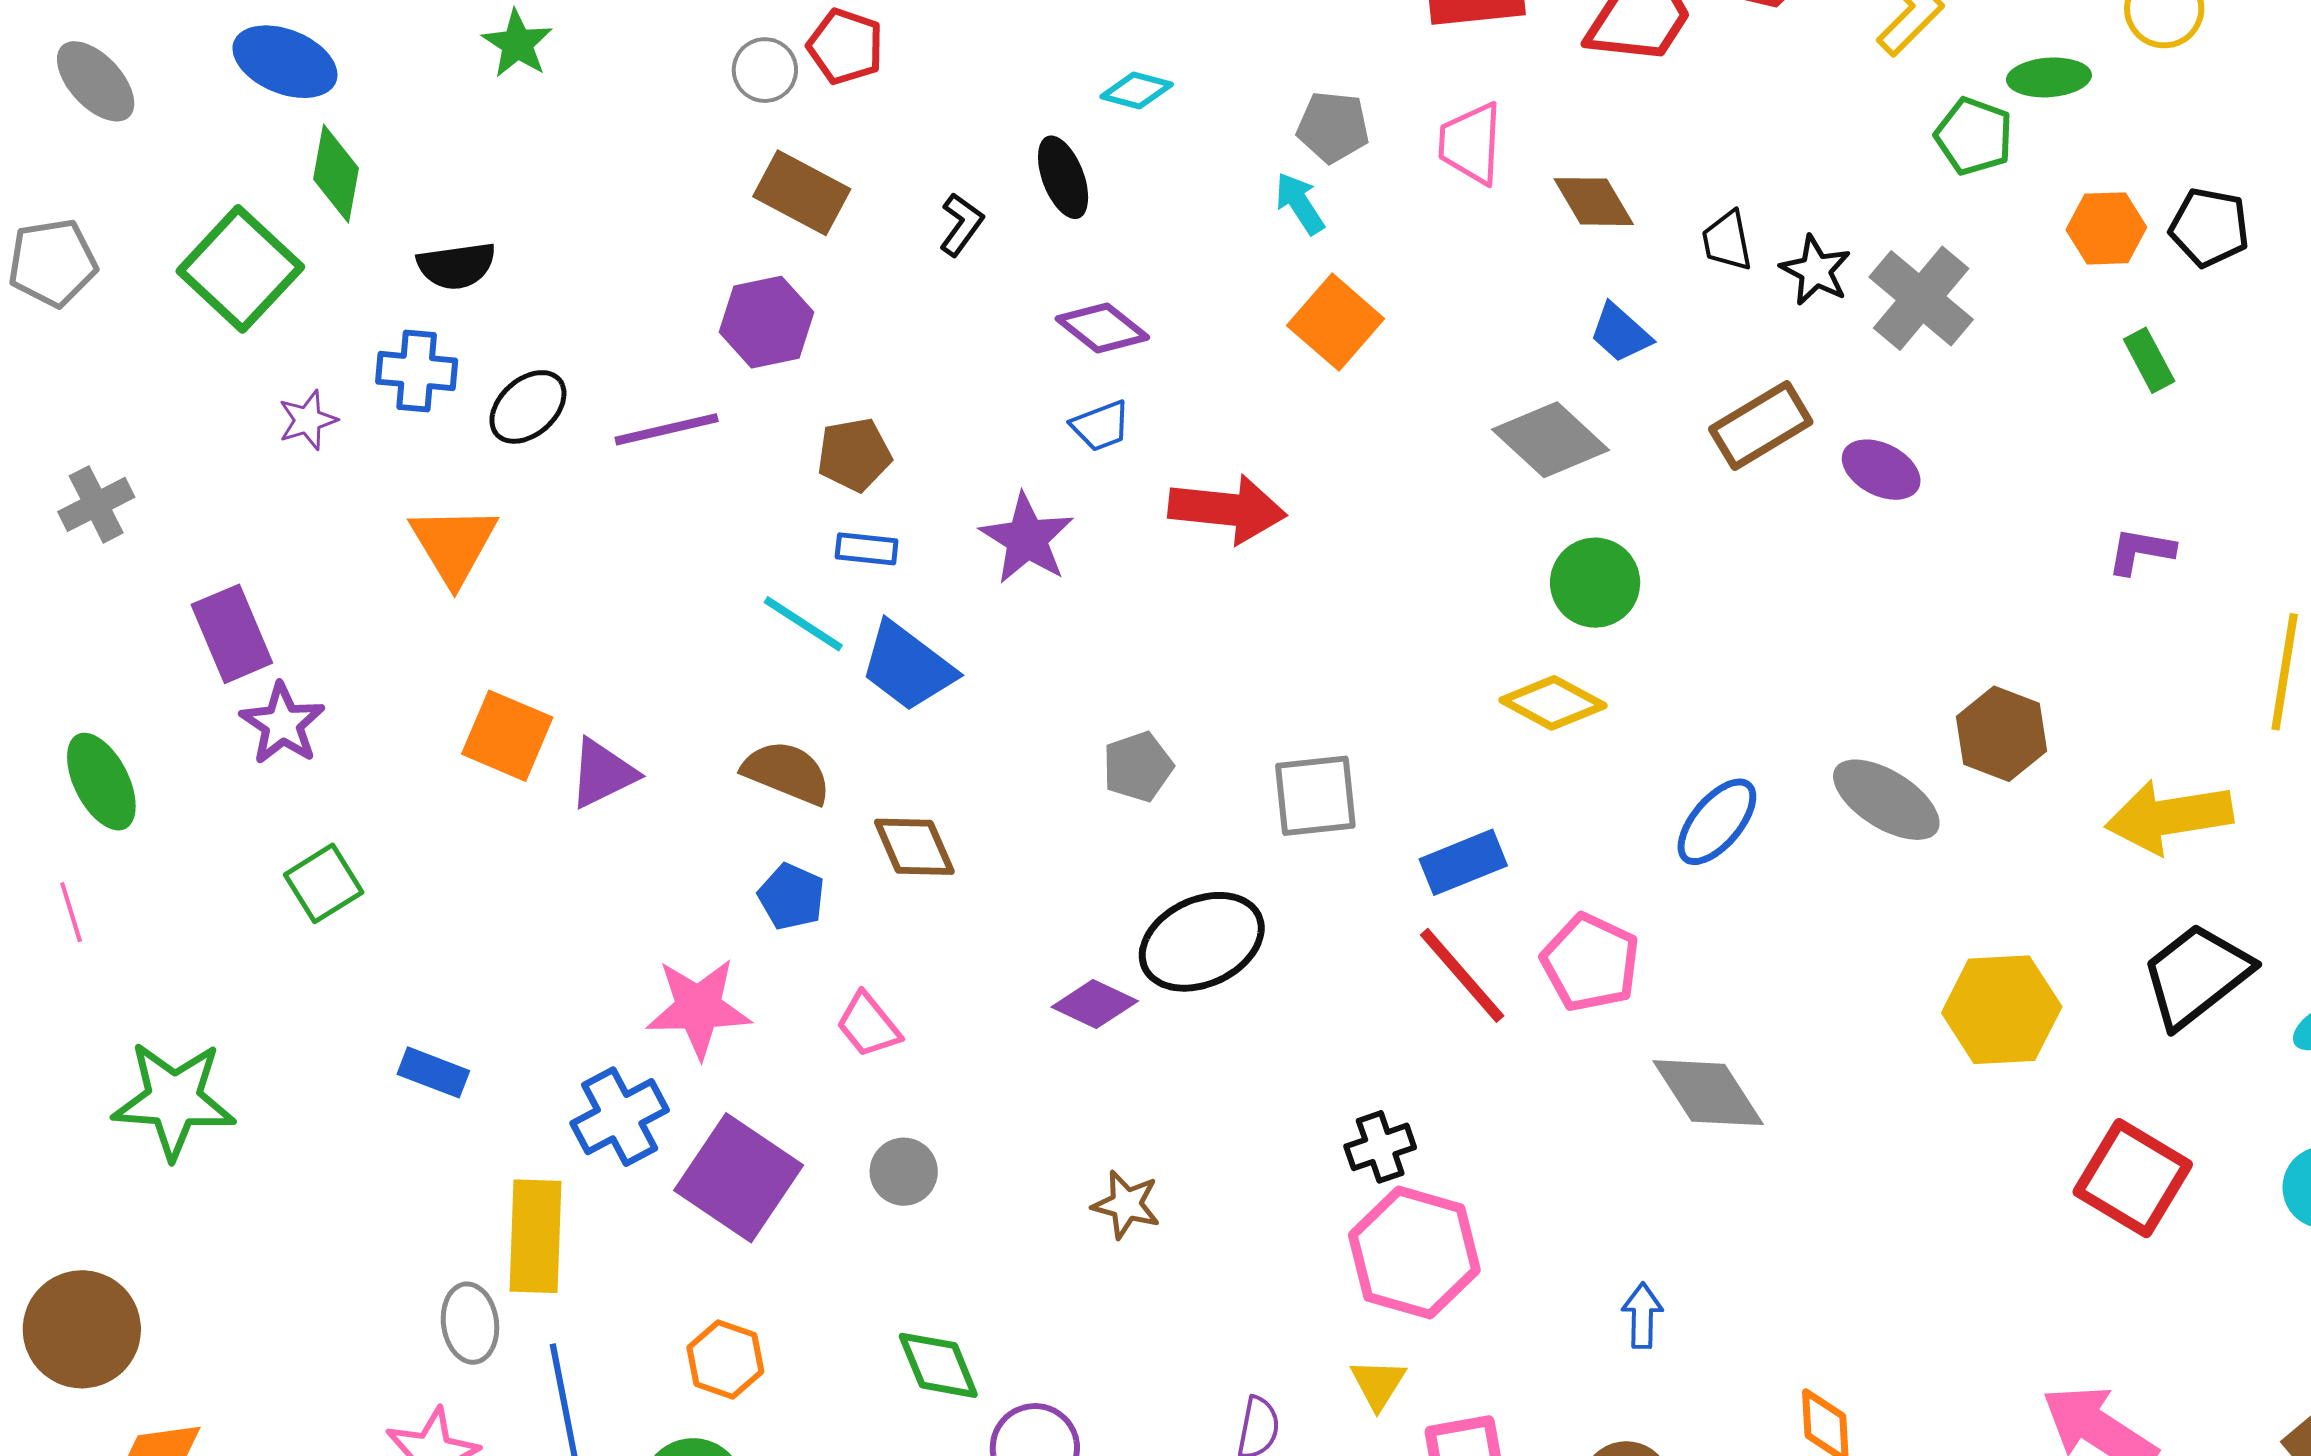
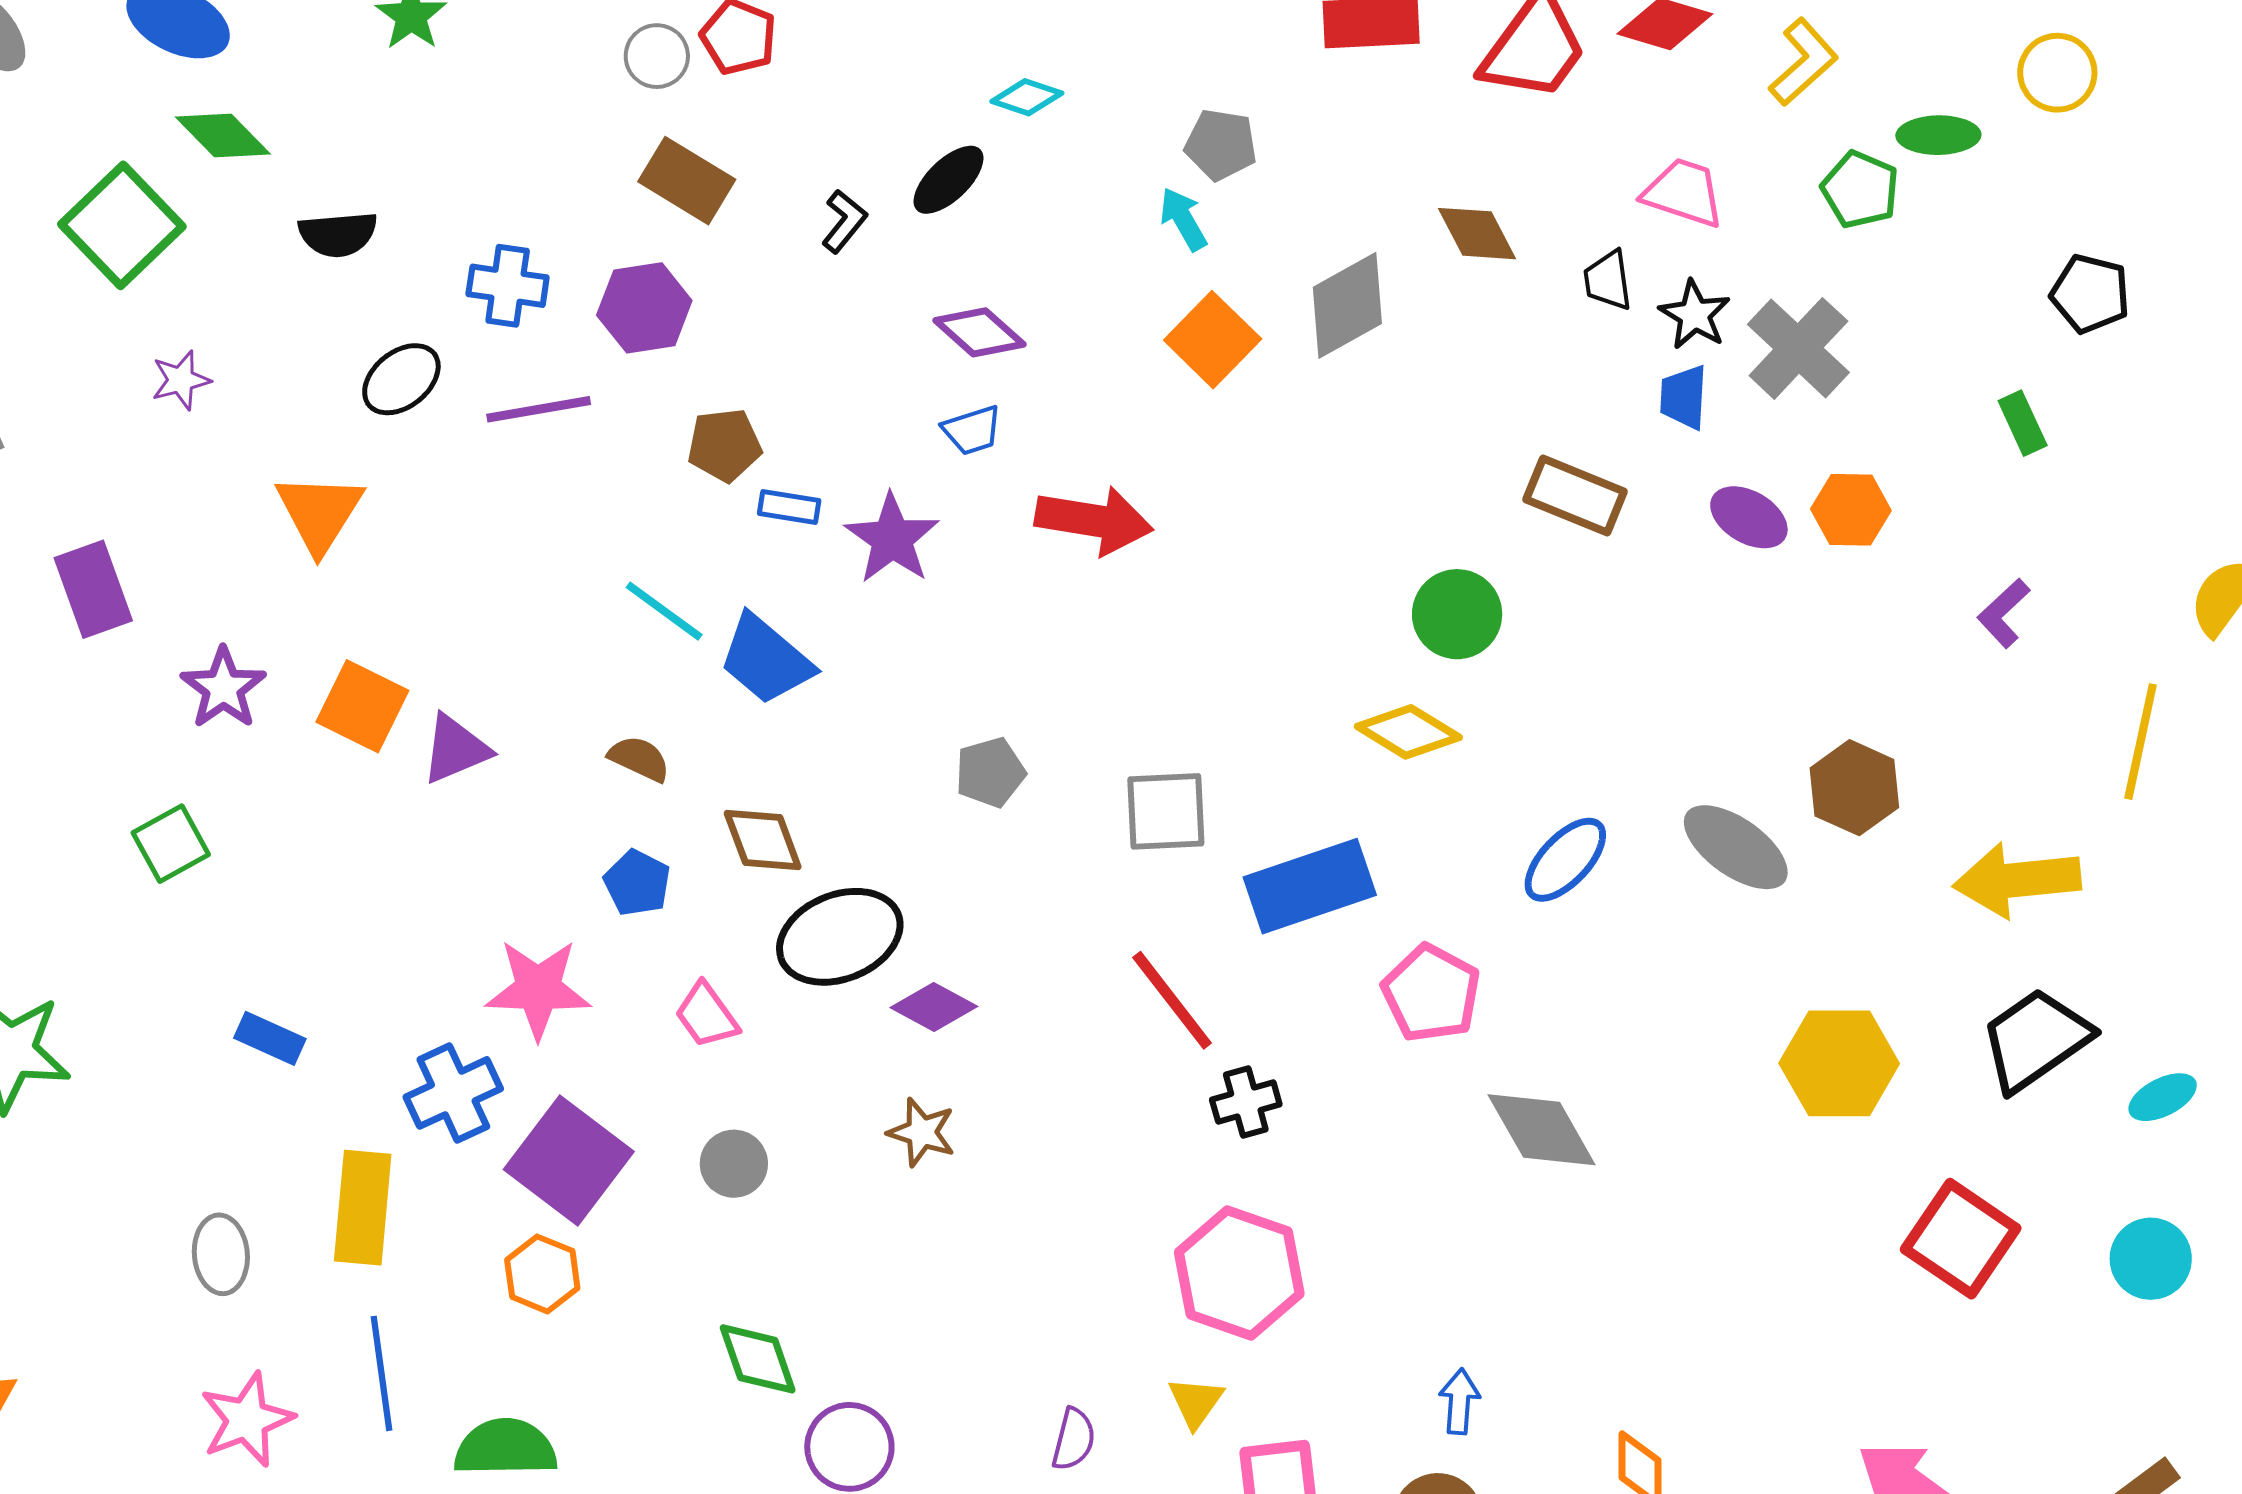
pink trapezoid: (1471, 143) -> (1684, 193), moved, turned 102
green diamond: (336, 174) -> (223, 135), turned -58
black ellipse: (1063, 177) -> (949, 180), turned 64
orange hexagon: (2106, 228) -> (1851, 510), moved
blue trapezoid: (1620, 333) -> (1684, 397), moved, turned 48
blue cross: (417, 371) -> (508, 286), moved
brown rectangle: (1761, 425) -> (1575, 495), moved, turned 50
gray diamond: (1551, 440) -> (1347, 305), moved, turned -75
blue rectangle: (867, 549) -> (789, 507), moved
purple L-shape: (2141, 551) -> (2004, 613), turned -56
purple star: (282, 724) -> (223, 688), moved
brown semicircle: (787, 773) -> (639, 759), size x0.7
blue rectangle: (1463, 862) -> (1310, 886), size x1.5
black ellipse: (1202, 942) -> (840, 937), moved
red line: (1462, 975) -> (1172, 1000), moved
black cross: (1380, 1147) -> (1246, 1102), moved
brown star: (1126, 1205) -> (922, 1132), moved
blue arrow: (1642, 1316) -> (1459, 1401), moved
gray ellipse: (470, 1323) -> (221, 1254), moved
orange hexagon: (725, 1360) -> (542, 1274), moved

